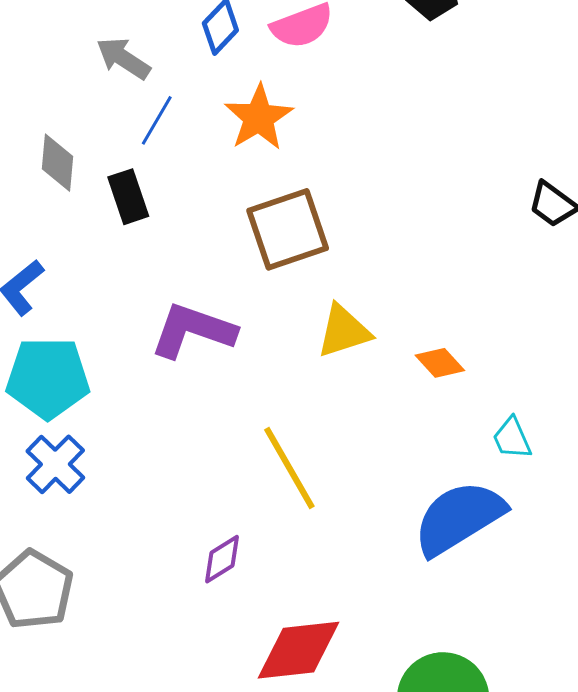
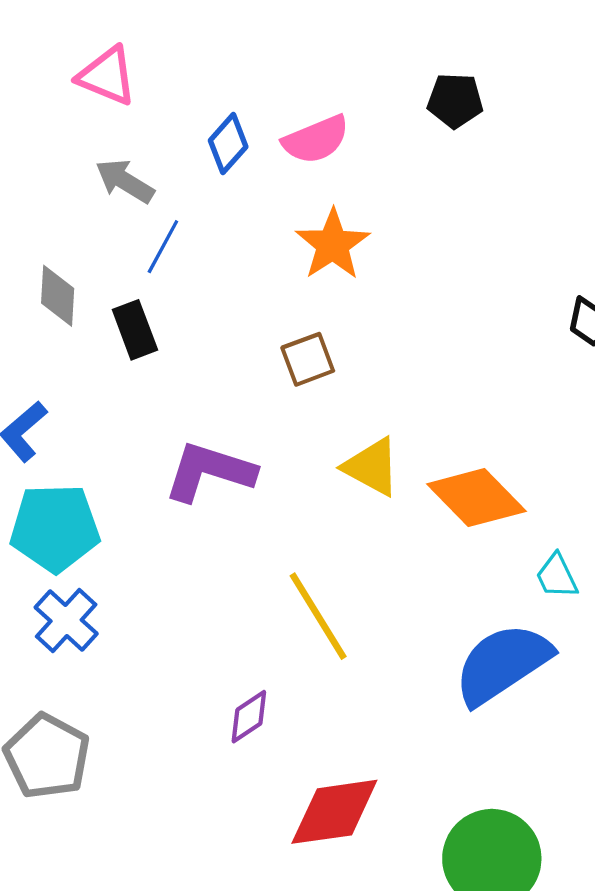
orange star: (259, 118) -> (333, 245), moved
brown square: (288, 229) -> (308, 359), size x0.6
yellow triangle: (344, 331) -> (372, 467), turned 48
orange diamond: (440, 363) -> (476, 498), size x1.8

